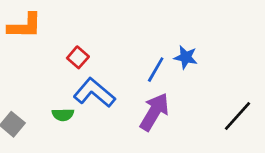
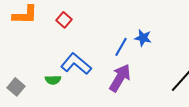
red square: (78, 57) -> (64, 20), moved

